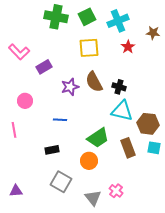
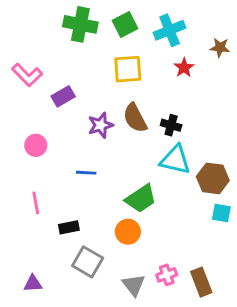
pink line: (14, 130) -> (36, 203), moved
brown rectangle: (128, 148) -> (201, 282), moved
black rectangle: (52, 150) -> (69, 227), moved
purple triangle: (16, 191) -> (33, 283), moved
pink cross: (116, 191) -> (167, 275), turned 32

